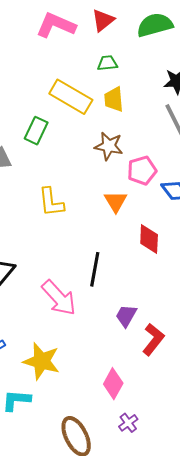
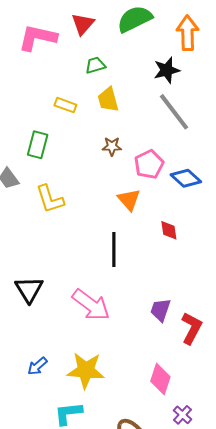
yellow rectangle: (71, 97) -> (65, 105), size x0.5
brown star: (109, 146) -> (112, 146), size x0.7
yellow L-shape: (51, 202) -> (50, 199), moved
red diamond: (149, 239) -> (169, 230), size x0.7
black line: (95, 269) -> (114, 250), moved

